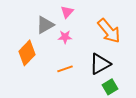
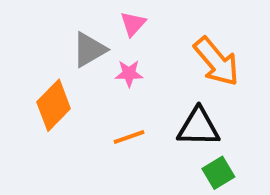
black triangle: (100, 64) -> (199, 127), turned 30

